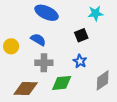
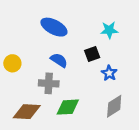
blue semicircle: (38, 40) -> (59, 60), moved
blue star: (80, 61) -> (109, 73), moved

